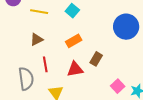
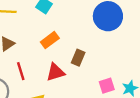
pink square: (118, 86) -> (107, 86), turned 32

